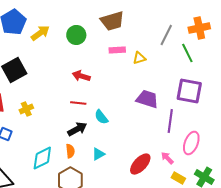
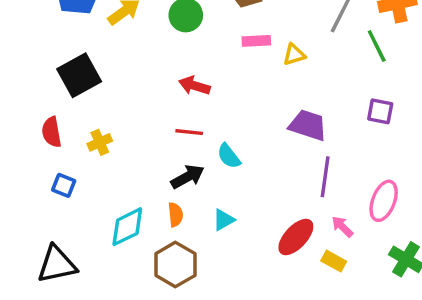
purple square: (189, 91) -> (380, 111), size x0.6
purple line: (170, 121) -> (325, 177), moved
yellow rectangle: (178, 178) -> (334, 261), moved

